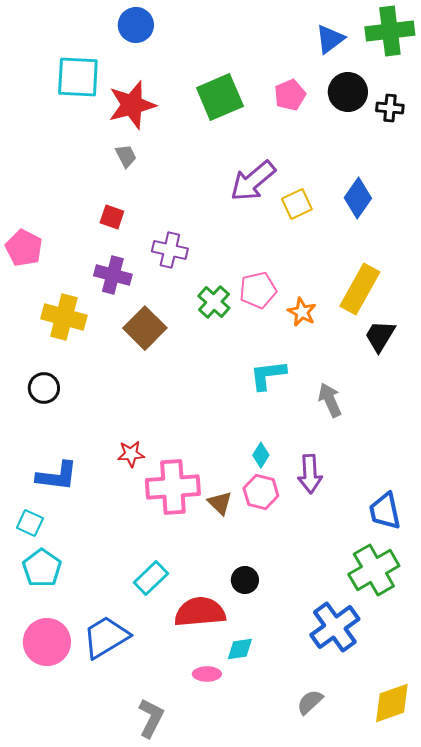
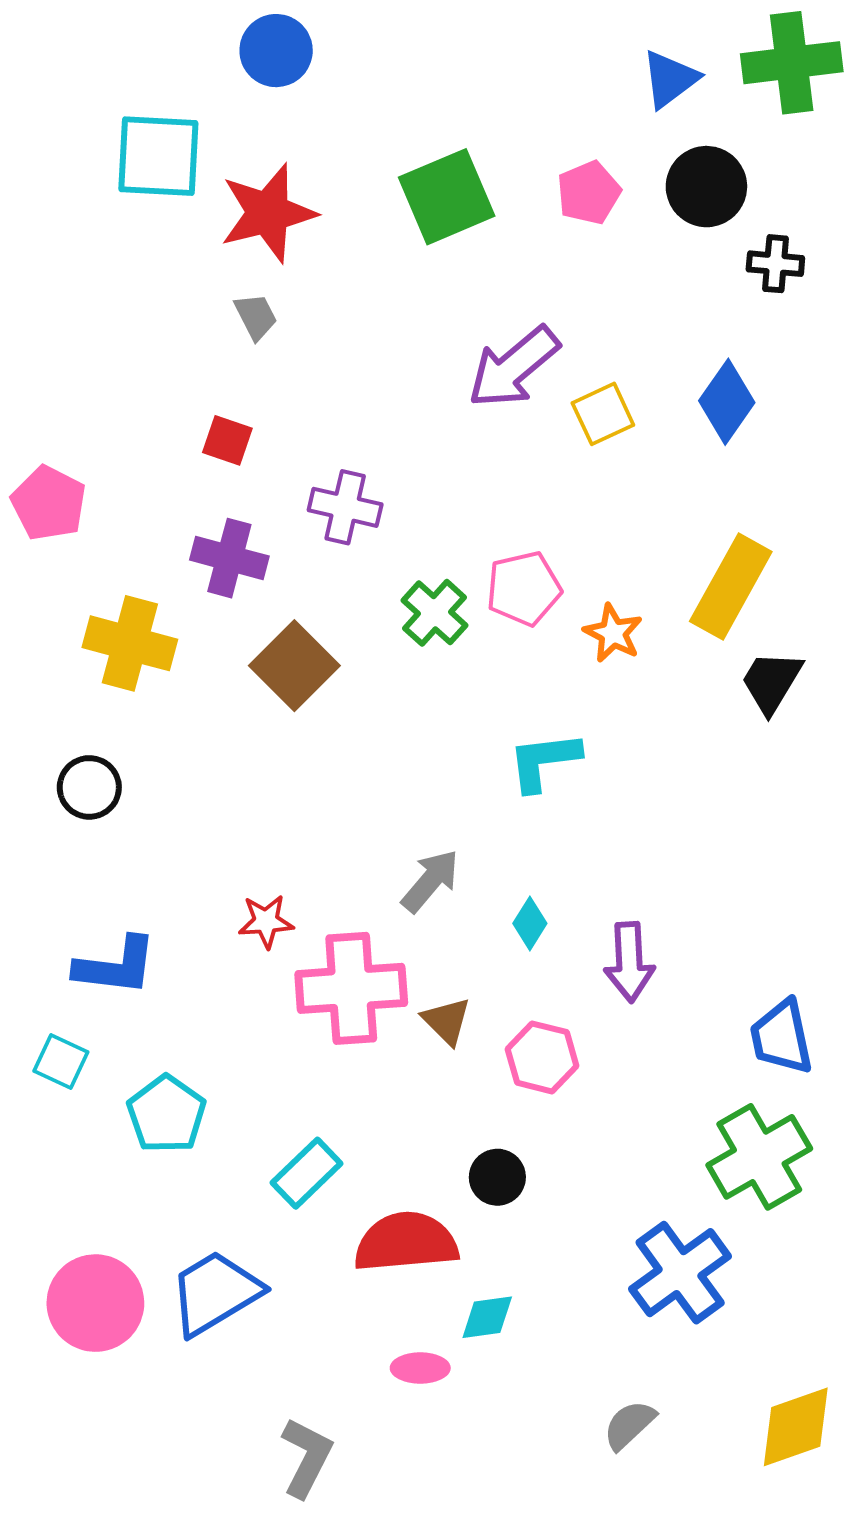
black cross: (390, 108) -> (775, 264), moved
gray arrow: (330, 400) -> (430, 881), moved, turned 64
pink hexagon: (261, 492) -> (542, 1057), moved
cyan pentagon: (42, 568) -> (166, 1114), moved

